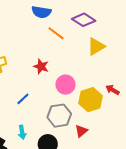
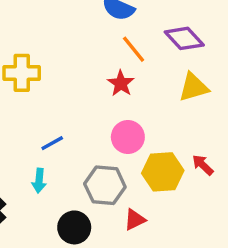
red star: (41, 66) -> (121, 83), moved
cyan arrow: (22, 132) -> (39, 181), moved

